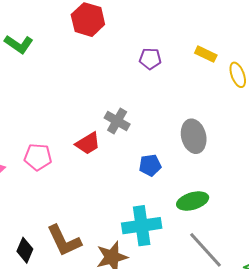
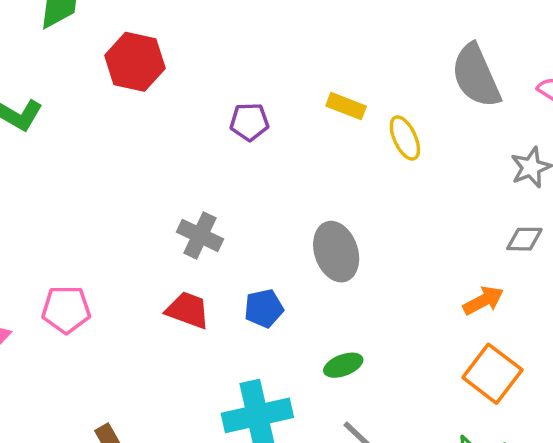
red trapezoid: (88, 143) -> (188, 310), moved, turned -124
green ellipse: (193, 201) -> (343, 365), size x0.7

